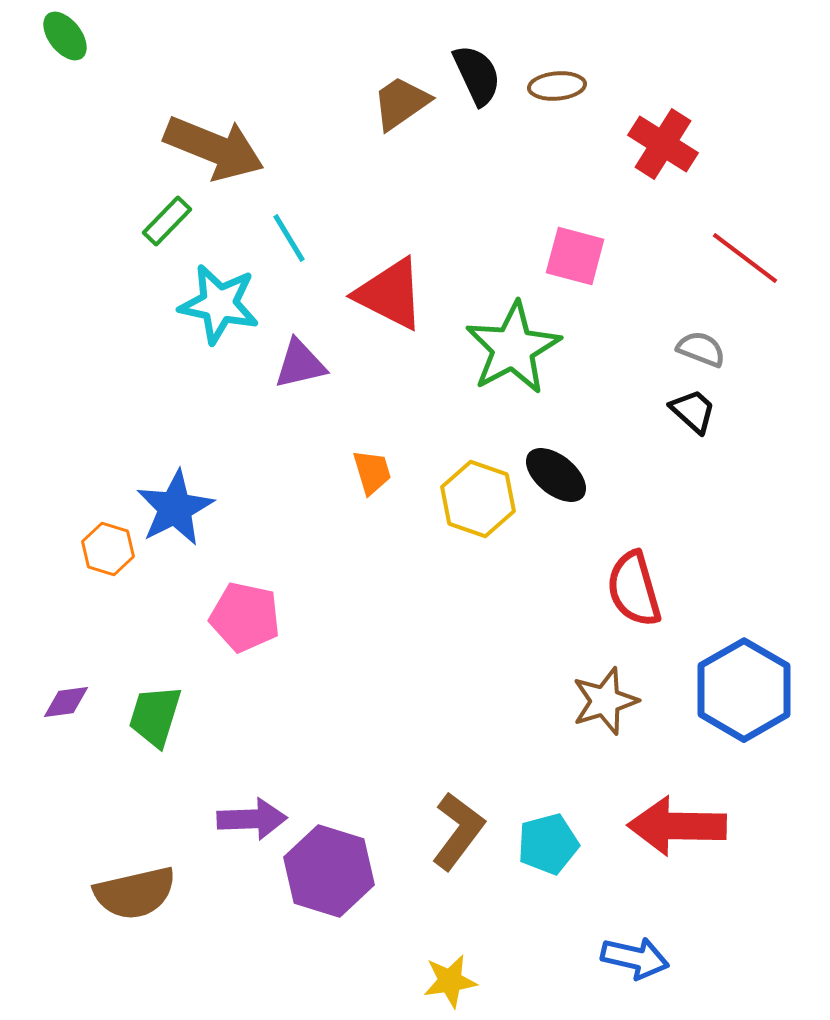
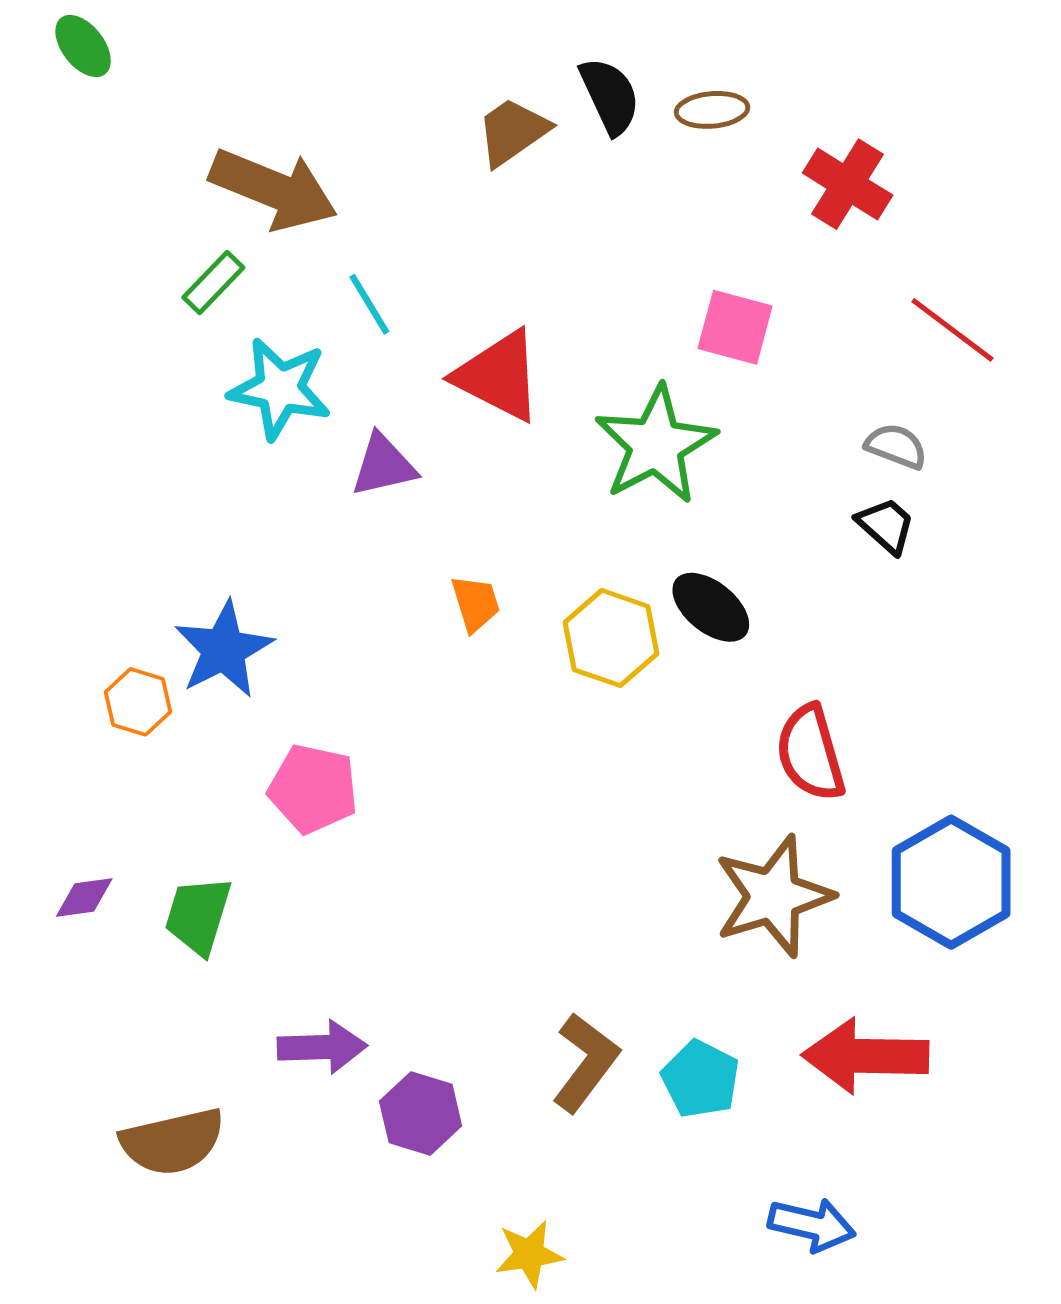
brown star: (605, 701) -> (773, 896), size x1.4
cyan pentagon: (548, 844) -> (701, 1079), turned -30
purple hexagon: (329, 871) -> (421, 1114), size x0.7
yellow star: (450, 981) -> (529, 1254), moved

